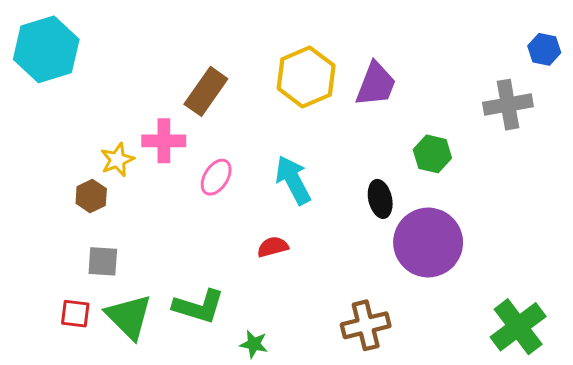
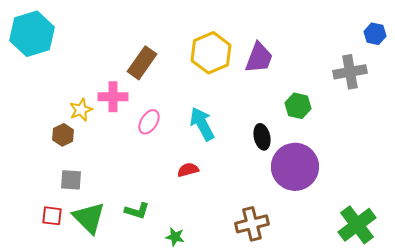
green L-shape: (199, 306) -> (137, 211), size x0.7

